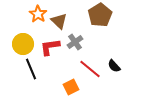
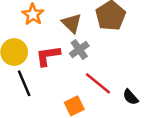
brown triangle: (59, 21) -> (72, 23), moved
black semicircle: (114, 66) -> (131, 97), moved

